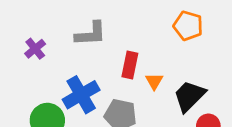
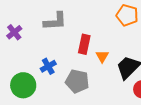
blue cross: (81, 95) -> (48, 66), size x0.6

